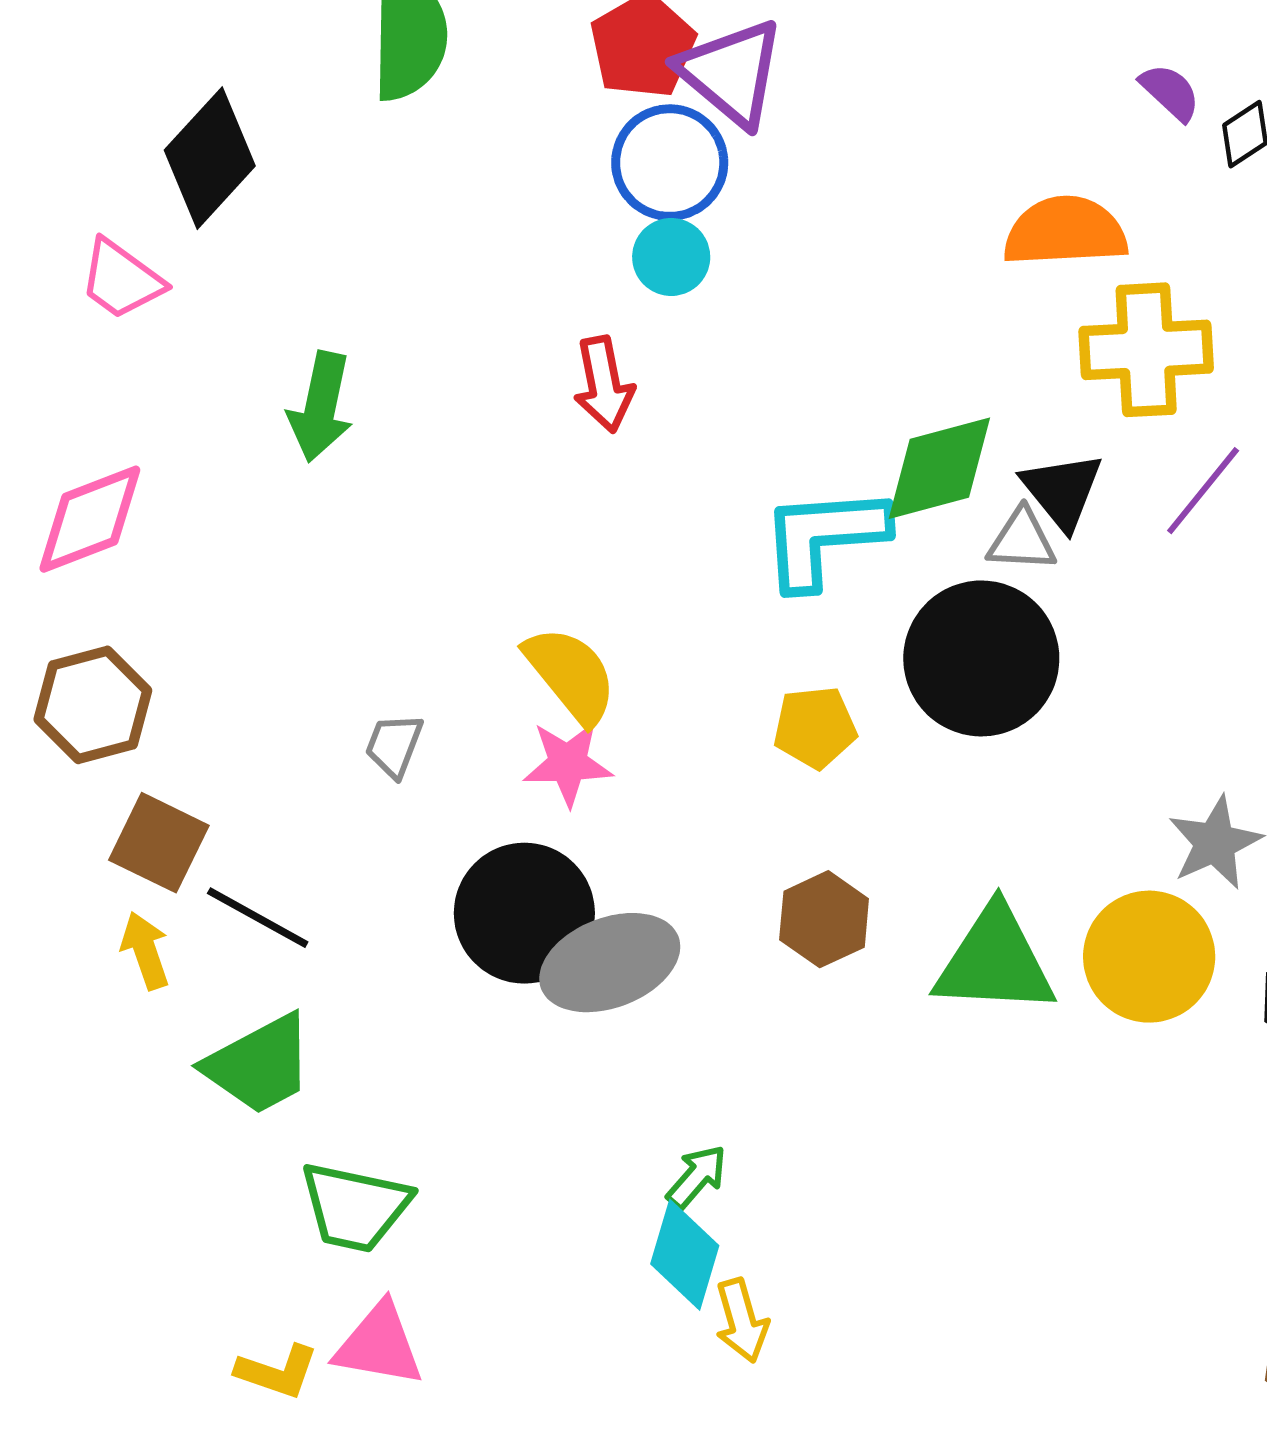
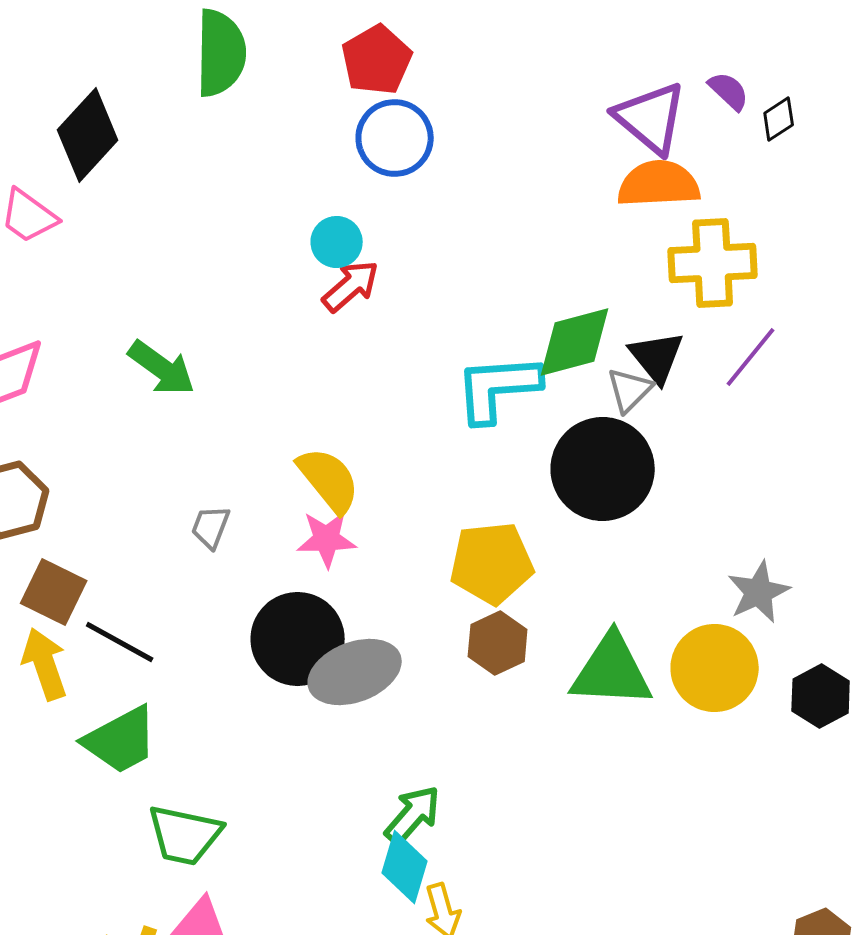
purple triangle: (731, 73) -> (651, 118), moved
cyan circle: (671, 257) -> (337, 242), moved
red arrow: (604, 384) -> (351, 286), turned -120
green arrow: (321, 407) -> (162, 368), moved, turned -66
gray triangle: (1022, 540) -> (630, 390), turned -48
yellow pentagon: (815, 727) -> (492, 563), moved, size x1.5
yellow arrow: (145, 951) -> (45, 664), size x1.4
green arrow: (697, 1177) -> (413, 815), size x1.4

